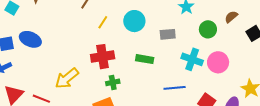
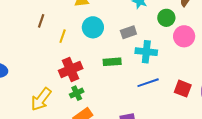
cyan cross: (192, 59) -> (146, 52), moved
pink circle: (218, 62) -> (184, 36), moved
green cross: (113, 82) -> (77, 93), moved

